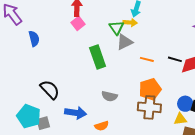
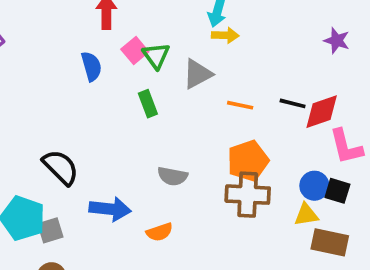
pink square: (78, 23) -> (135, 50), moved
yellow arrow: (130, 23) -> (225, 35), moved
green triangle: (116, 28) -> (156, 56), moved
blue semicircle: (34, 39) -> (91, 66), moved
green rectangle: (98, 57) -> (148, 104), size x0.6

